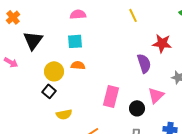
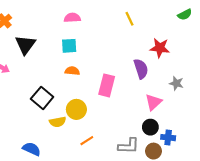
yellow circle: (54, 71) -> (76, 109), moved
black square: (49, 91) -> (42, 98), size x1.5
pink rectangle: (111, 96) -> (107, 85), moved
black circle: (137, 108) -> (150, 127), moved

